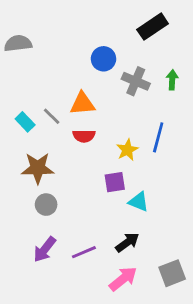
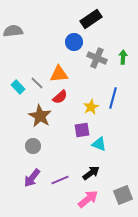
black rectangle: (153, 27) -> (91, 19), moved
red semicircle: (84, 136) -> (60, 97), turned -42
brown star: (38, 168) -> (40, 116), moved, turned 30

